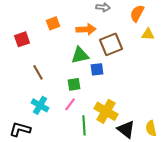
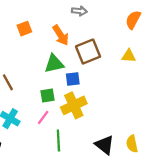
orange semicircle: (137, 13) -> (133, 20), moved
orange arrow: (86, 29) -> (61, 35), turned 60
yellow triangle: (148, 34) -> (129, 56), moved
yellow cross: (106, 111) -> (74, 105), moved, turned 35

